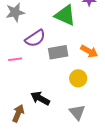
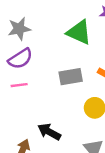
purple semicircle: (35, 38) -> (20, 59), moved

